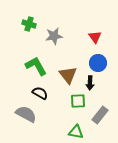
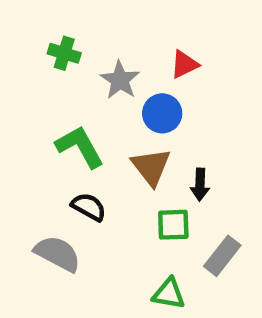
gray star: (54, 36) -> (120, 80), turned -30
red triangle: (95, 37) -> (184, 64), moved, turned 40
blue circle: (98, 63) -> (162, 113), moved

